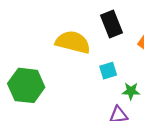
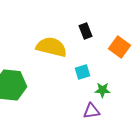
black rectangle: (112, 24) -> (85, 31), size x0.7

